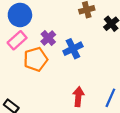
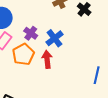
red arrow: (78, 97) -> (47, 59), moved

